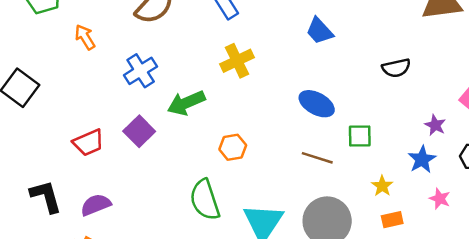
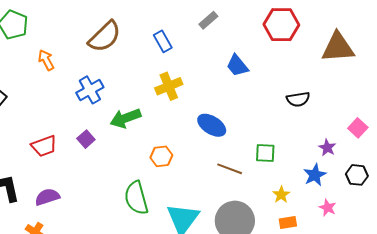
blue ellipse: (317, 104) -> (212, 125), moved
purple square: (139, 131) -> (86, 139), size x0.7

